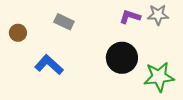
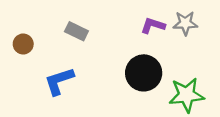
blue L-shape: (49, 65) -> (59, 81), turned -60

